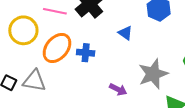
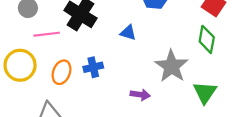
orange ellipse: (57, 48) -> (62, 72), size x0.7

